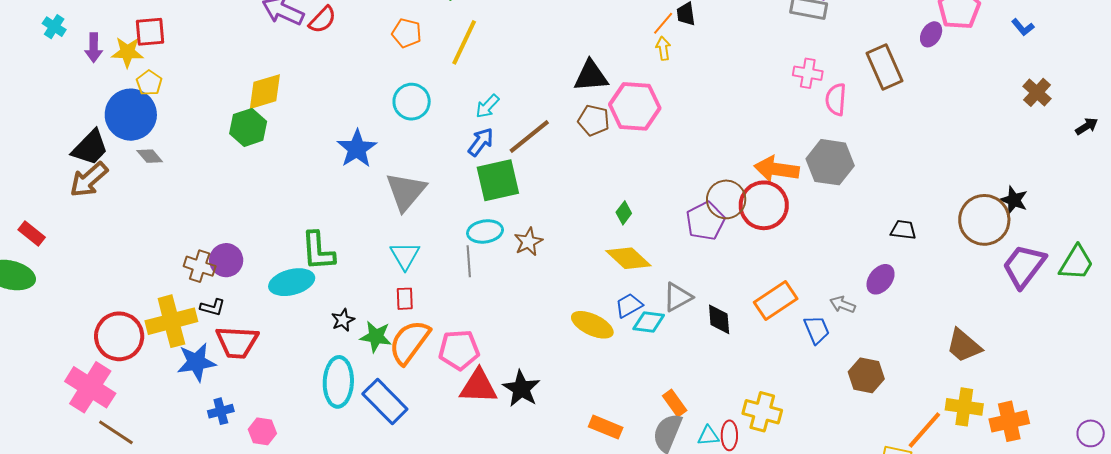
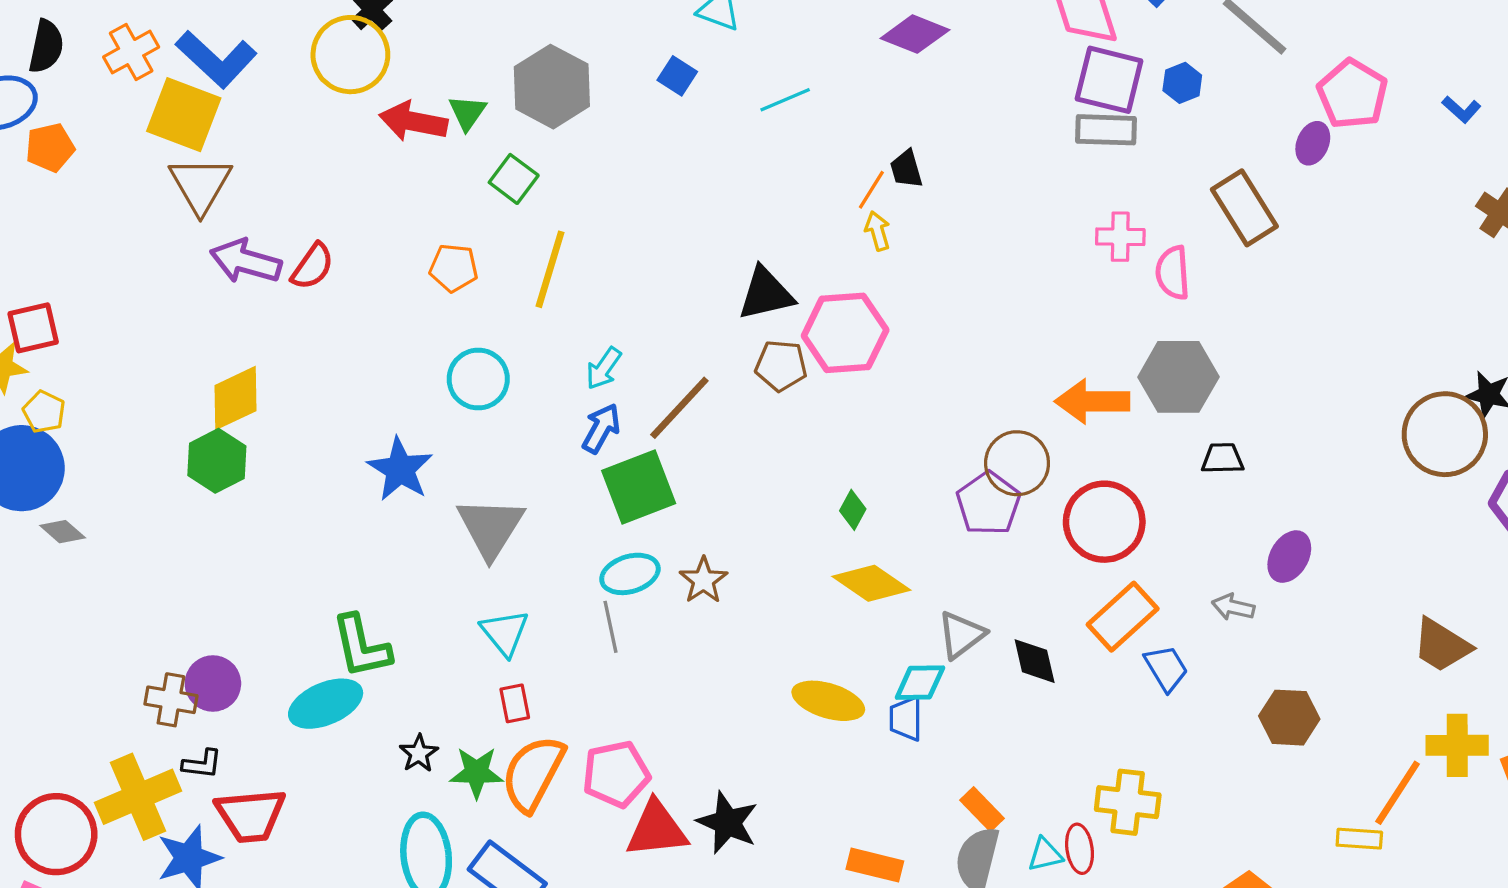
red circle: (764, 205) -> (1104, 522), moved
black trapezoid: (903, 230) -> (1223, 458), moved
blue trapezoid: (629, 305) -> (906, 718), moved, turned -52
blue trapezoid: (817, 330) -> (1166, 668), moved

